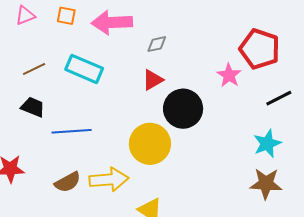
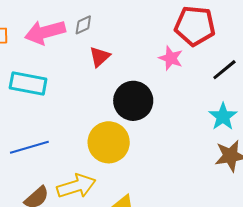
gray diamond: (157, 44) -> (83, 25), moved
red triangle: (153, 80) -> (100, 57), moved

